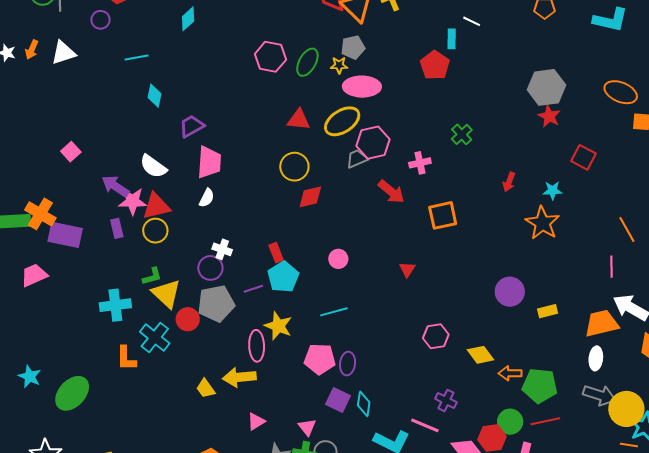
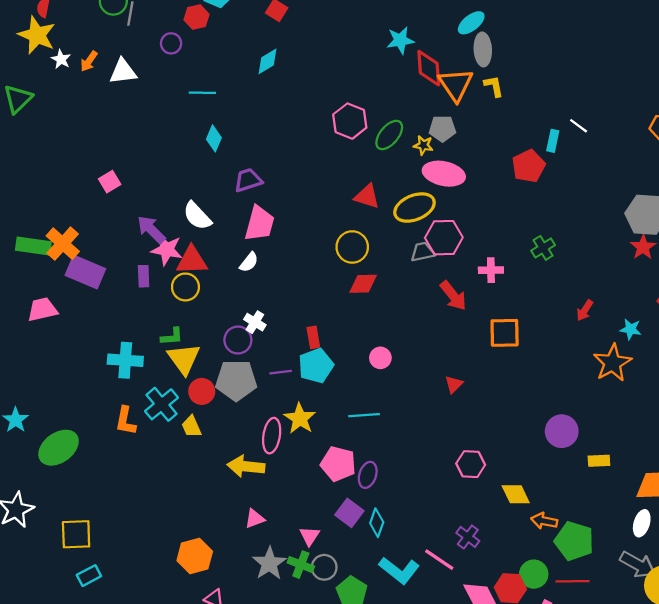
yellow trapezoid: (206, 389) -> (191, 427), moved

